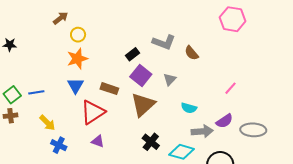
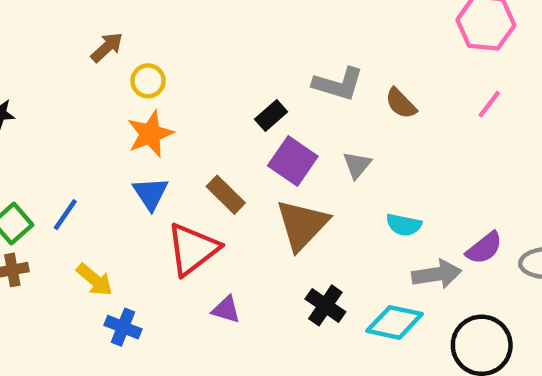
pink line: (230, 88) -> (489, 104), moved
brown rectangle: (109, 89) -> (226, 195), turned 30
blue line: (36, 92) -> (65, 215), turned -42
purple triangle: (98, 141) -> (226, 310), moved

